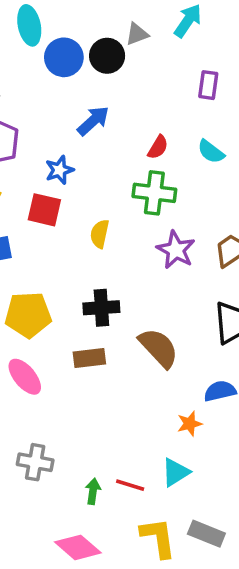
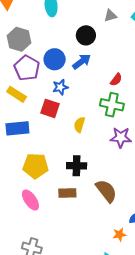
black circle: (107, 56) -> (86, 35), moved
blue circle: (64, 57) -> (55, 59), moved
purple star: (176, 250) -> (121, 137), turned -30

